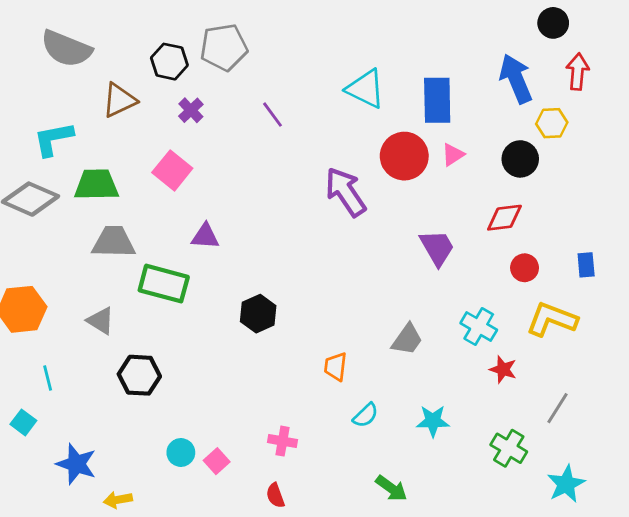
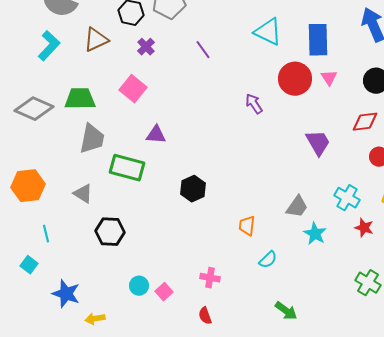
cyan L-shape: (53, 139) -> (49, 46), moved, turned 144
pink triangle: (453, 155) -> (329, 78), turned -30
purple arrow: (346, 192) -> (254, 104), size x0.6
gray trapezoid: (114, 242) -> (92, 139), turned 100
cyan star: (433, 421) -> (315, 234), moved, turned 30

